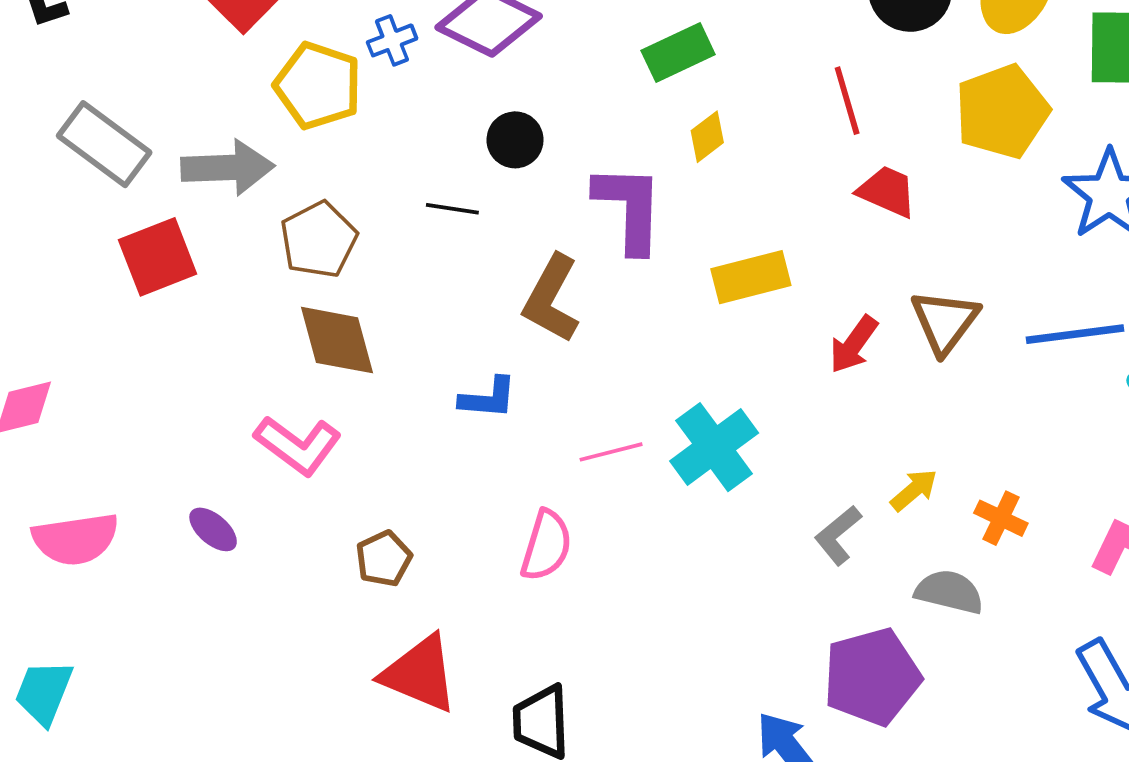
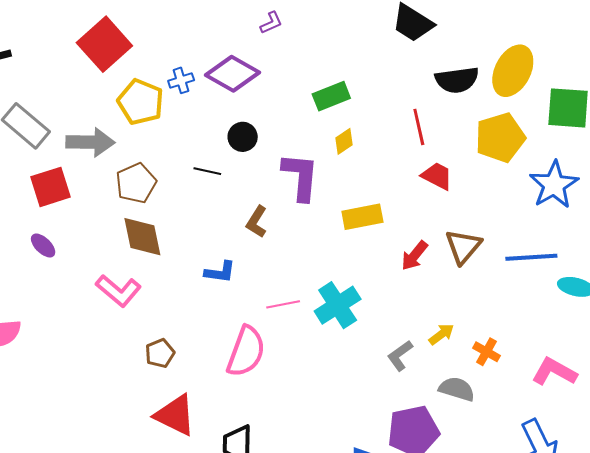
brown L-shape: (551, 299) -> (257, 222), size x0.7
purple ellipse: (213, 529) -> (43, 246), moved
pink semicircle: (546, 545) -> (246, 352), size x1.4

